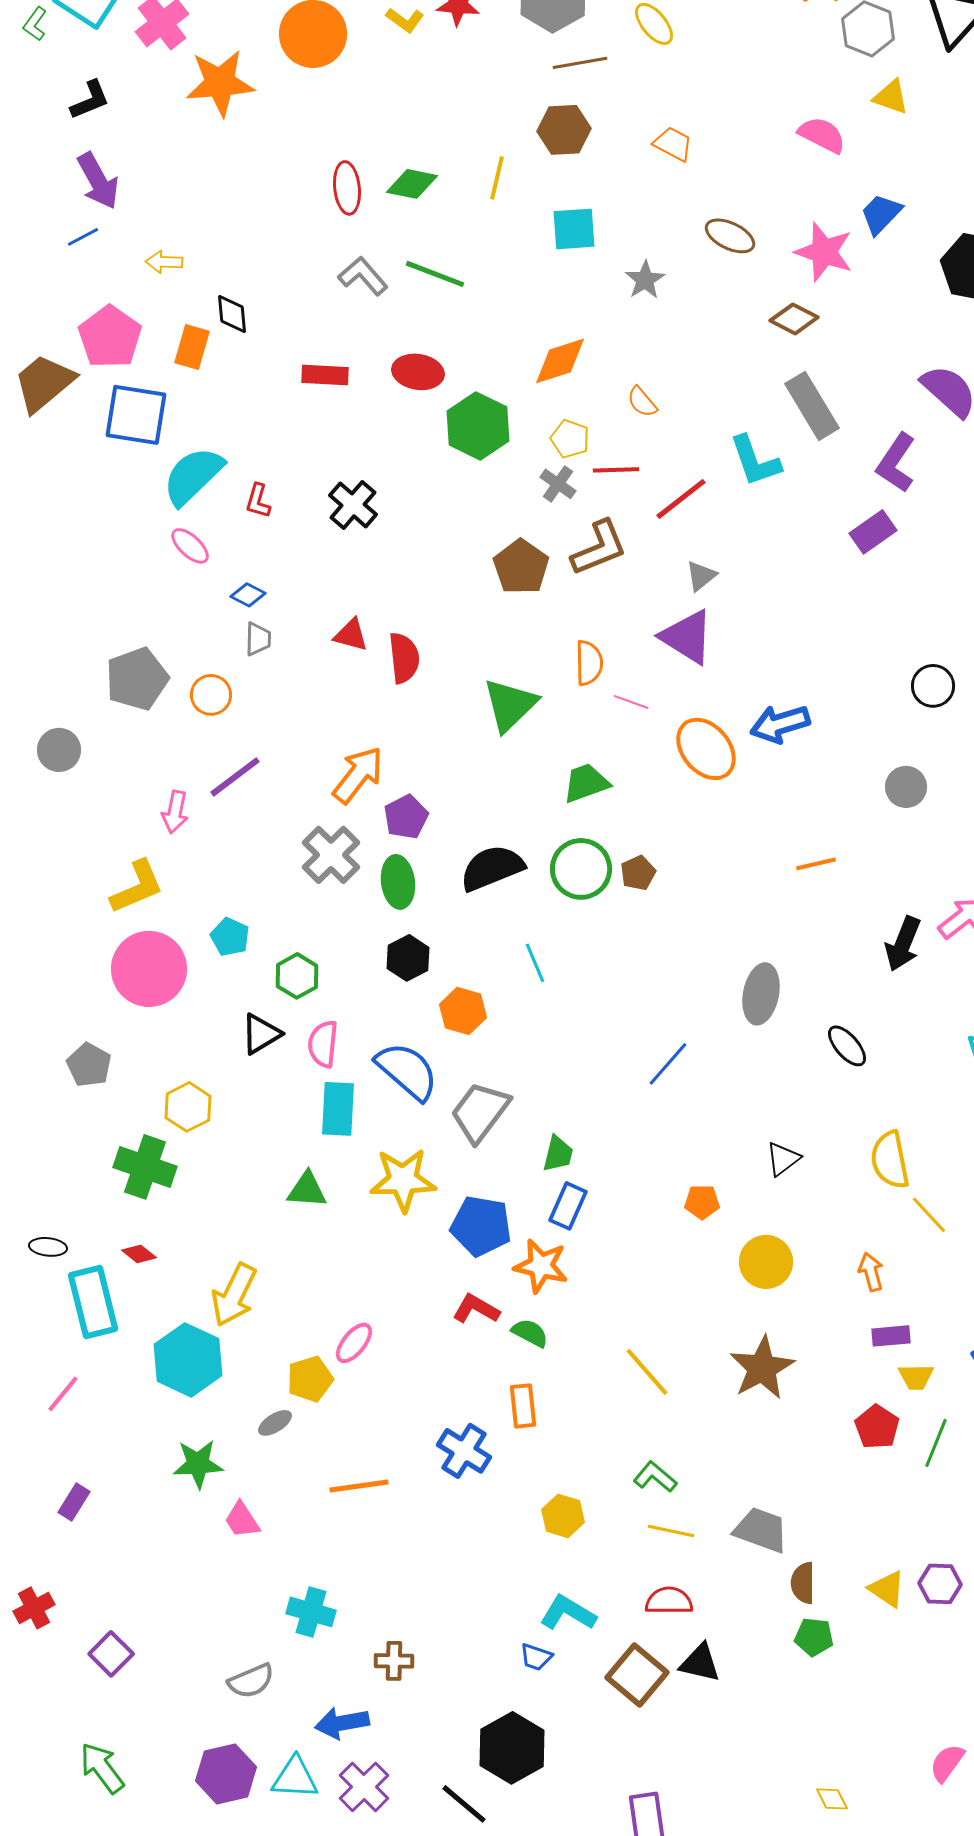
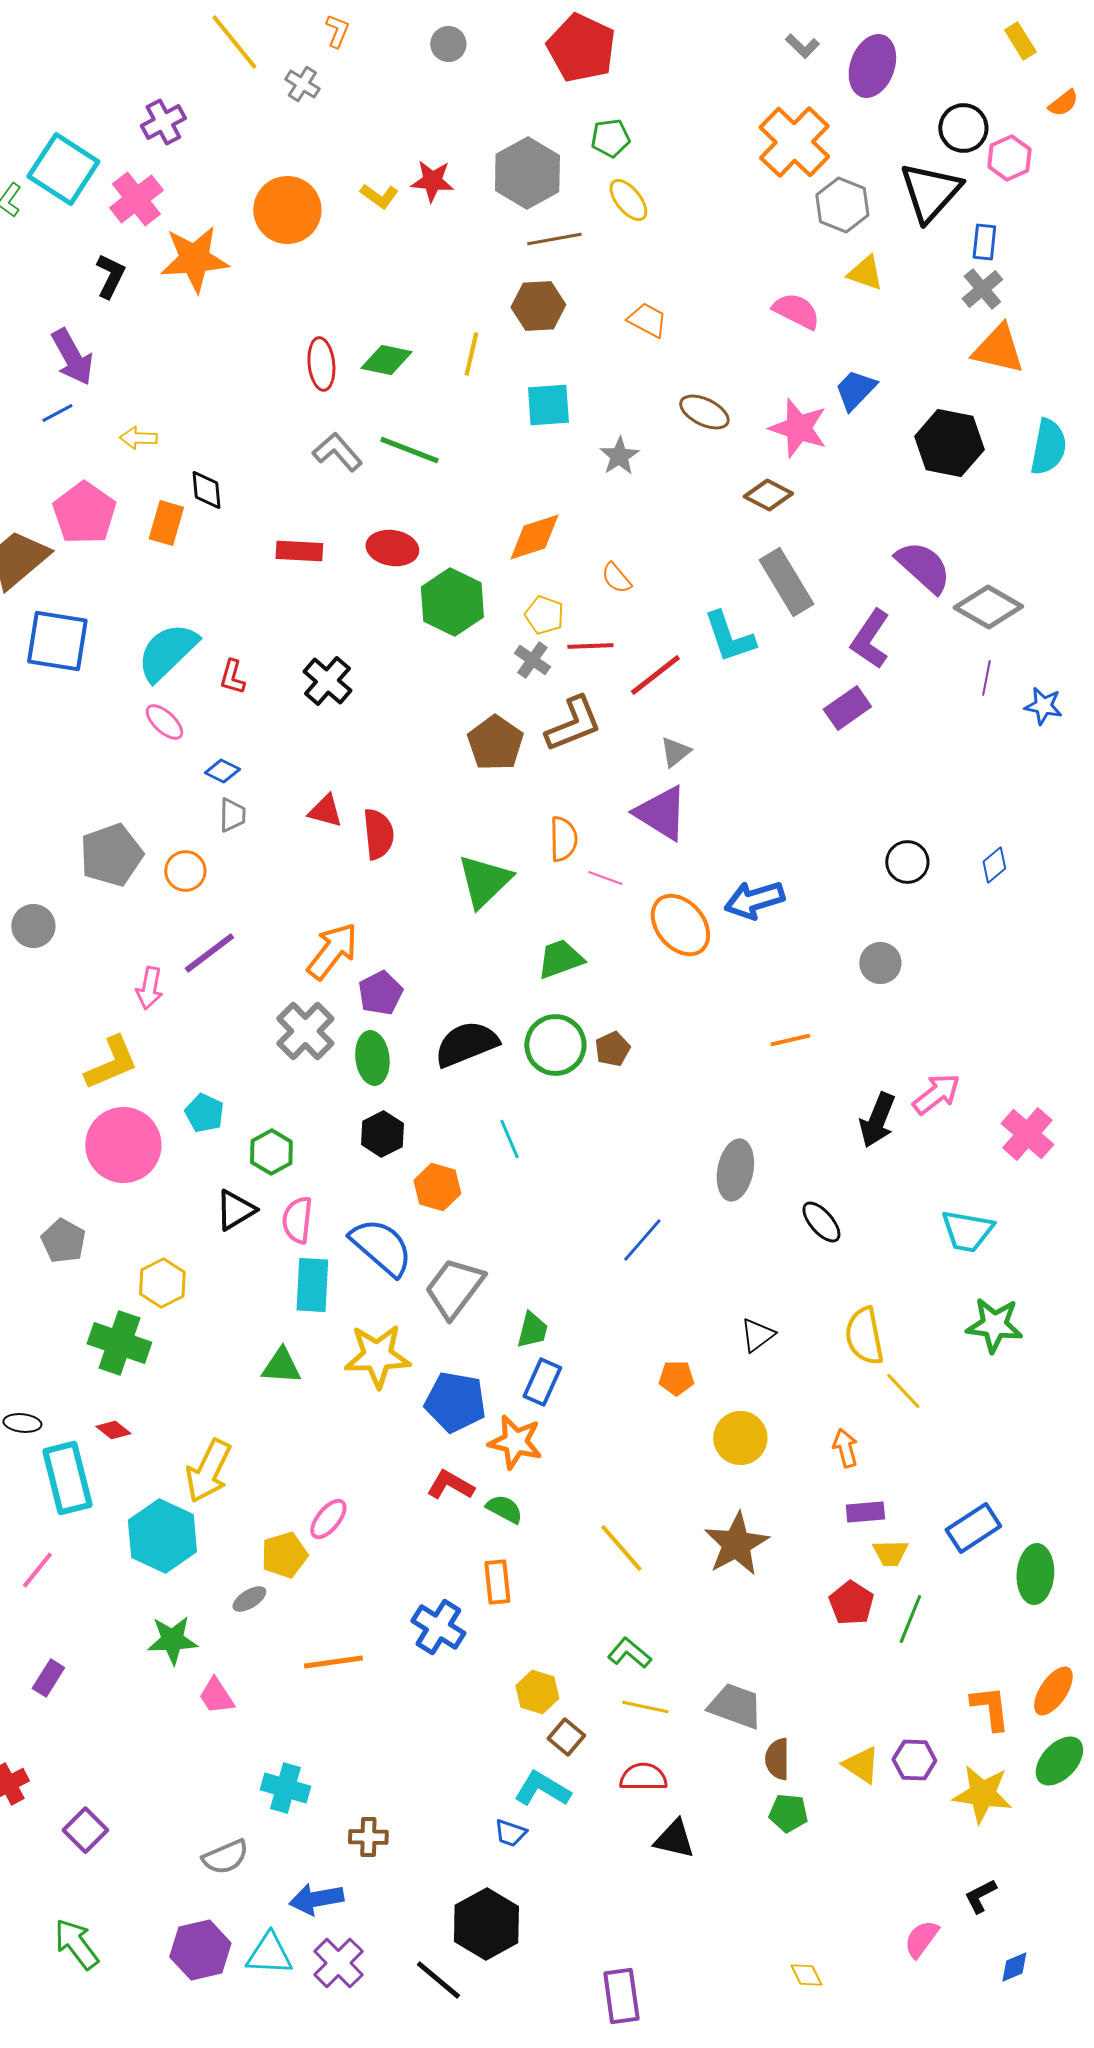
black L-shape: (90, 100) -> (110, 276), moved, turned -42
blue square: (136, 415) -> (57, 641), moved
brown square: (637, 1675) -> (566, 1737), moved, size x0.6

